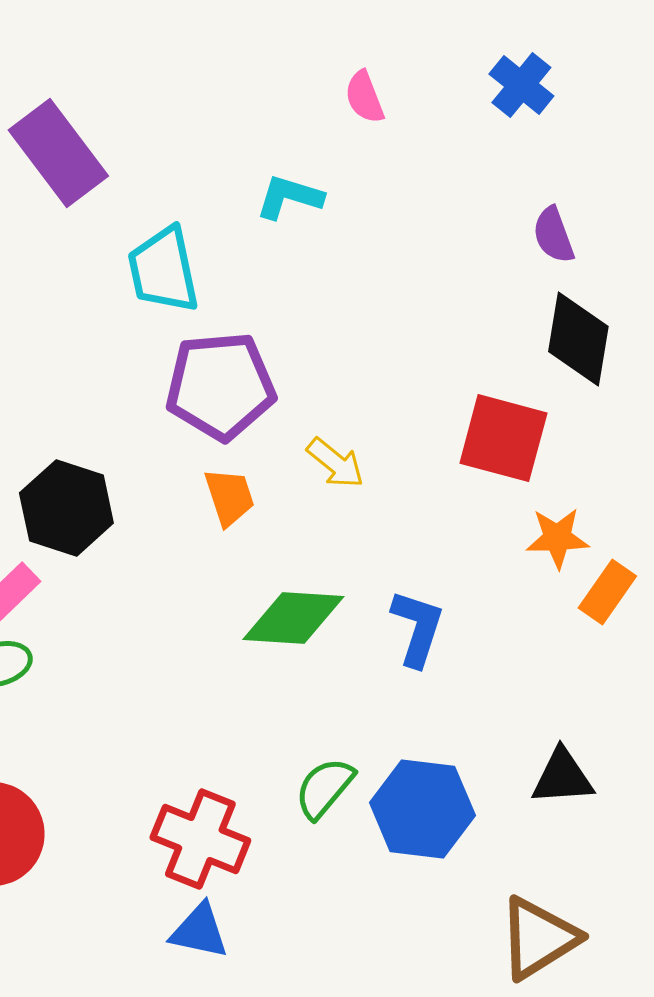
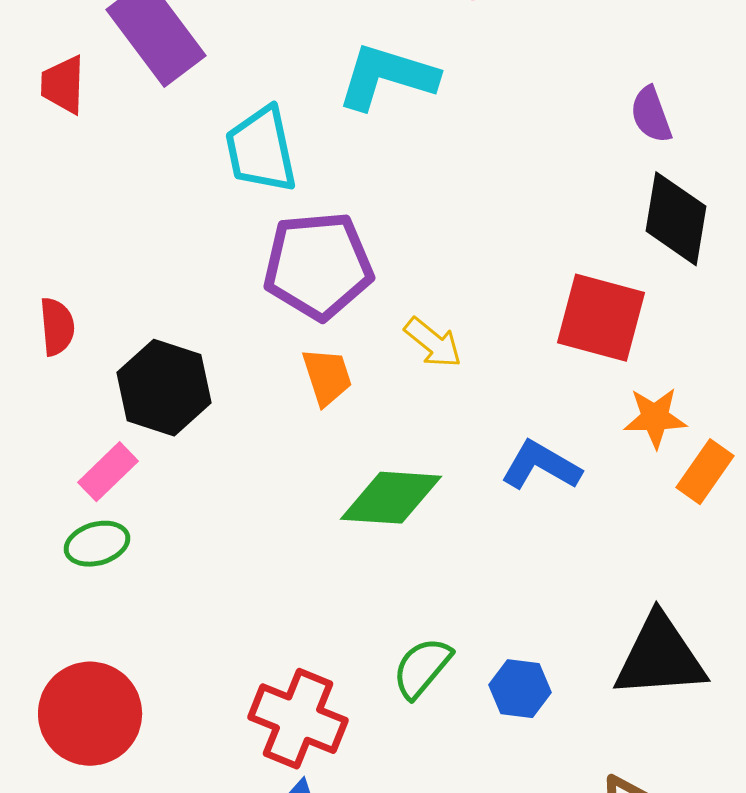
cyan L-shape: (289, 197) -> (387, 77), size x1.5
blue L-shape: (417, 628) -> (541, 466), moved, turned -78
black triangle: (562, 777) -> (660, 657), size x1.5
blue hexagon: (422, 809) -> (520, 689), size x0.6

